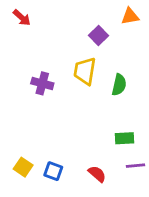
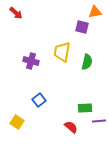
purple square: (98, 35) -> (82, 27), moved, turned -32
green rectangle: (125, 138) -> (85, 108), moved
blue square: (53, 171) -> (39, 100), moved, turned 32

